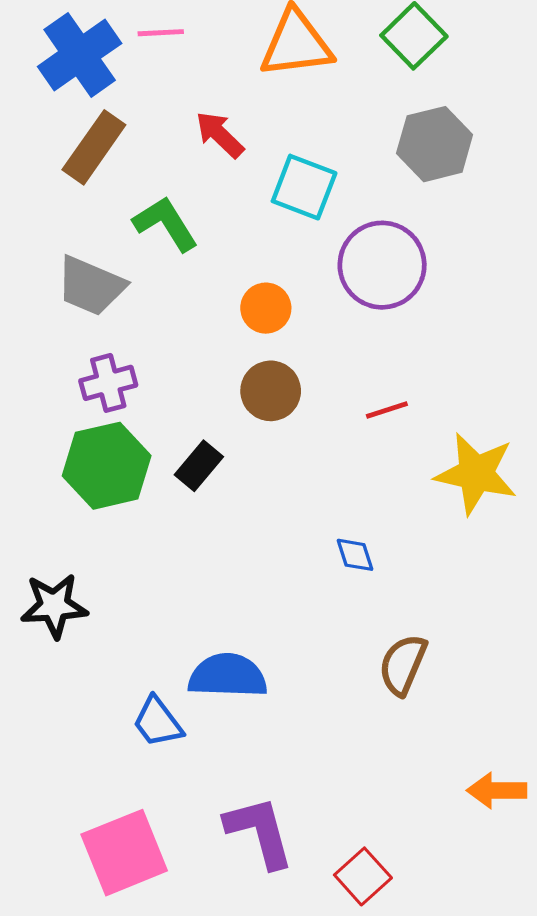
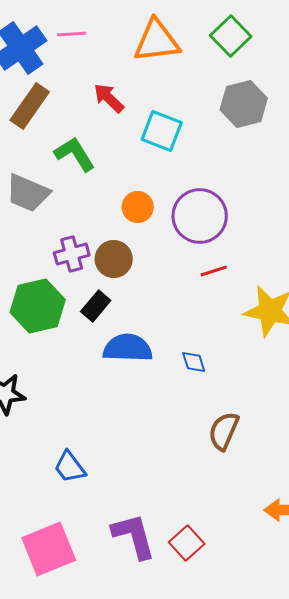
purple circle: (382, 265) -> (200, 216), moved
purple cross: (108, 383) -> (72, 254), moved
brown circle: (271, 391) -> (114, 259), moved
blue semicircle: (228, 676) -> (128, 348), moved
red square: (363, 876) -> (187, 543), moved

